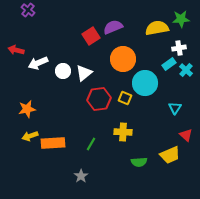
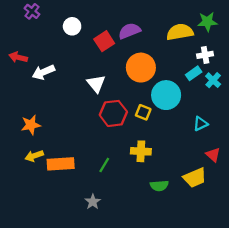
white circle: (63, 71) -> (72, 26), moved
white triangle: (84, 73) -> (96, 84), turned -30
cyan triangle: (175, 108) -> (200, 124), turned 32

